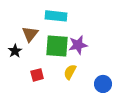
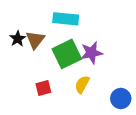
green square: (57, 46) -> (67, 54), turned -30
black star: (15, 51) -> (18, 39), moved

